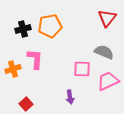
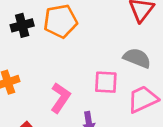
pink L-shape: (35, 59) -> (60, 98), moved, turned 30

